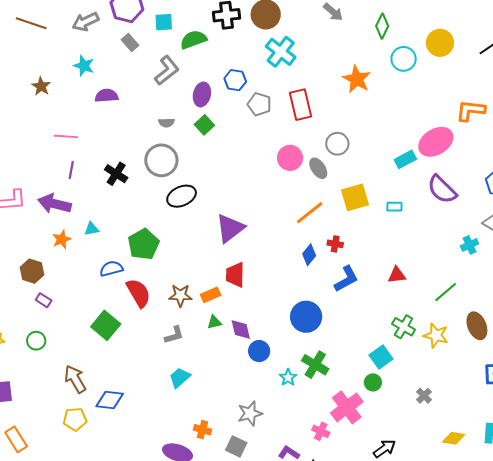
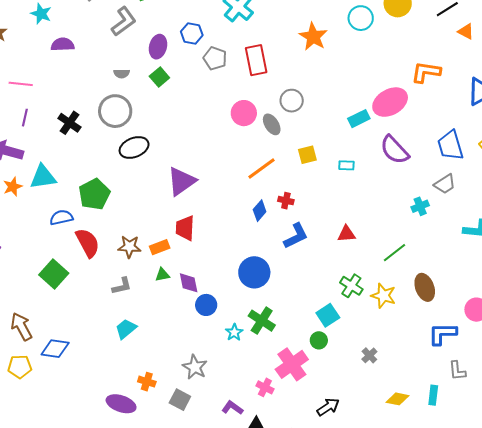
yellow square: (355, 197) -> (307, 155), size x0.7
cyan triangle: (92, 229) -> (43, 177), size x1.8
gray star: (250, 413) -> (195, 367), turned -30

